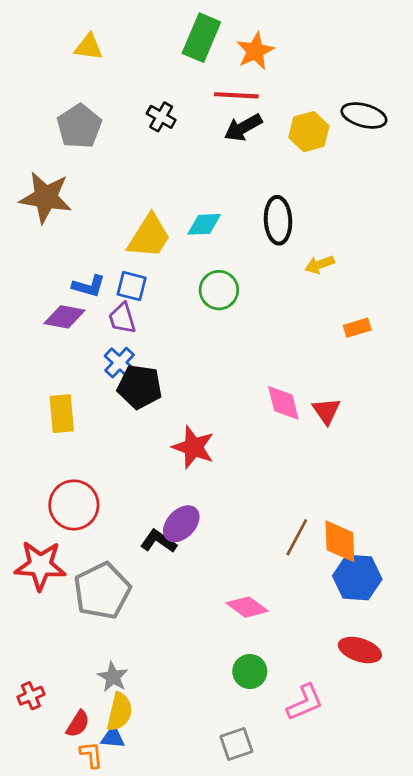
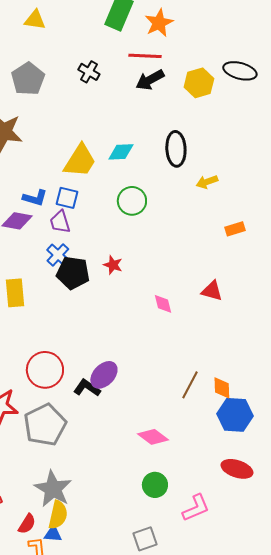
pink diamond: (283, 403) -> (163, 304), moved, size x0.7
red triangle: (326, 411) -> (212, 291), turned -40
red star: (193, 447) -> (113, 265), moved, size x0.6
red circle: (74, 505) -> (45, 370), moved
orange diamond: (340, 541) -> (222, 388), size x0.7
gray star: (113, 677) -> (53, 489), size x1.6

